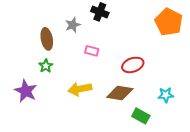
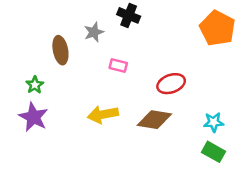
green star: (46, 66) -> (35, 85), moved
green rectangle: (141, 116) -> (214, 152), moved

